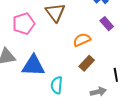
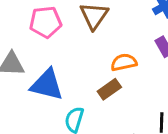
brown rectangle: (87, 63) -> (109, 89), moved

